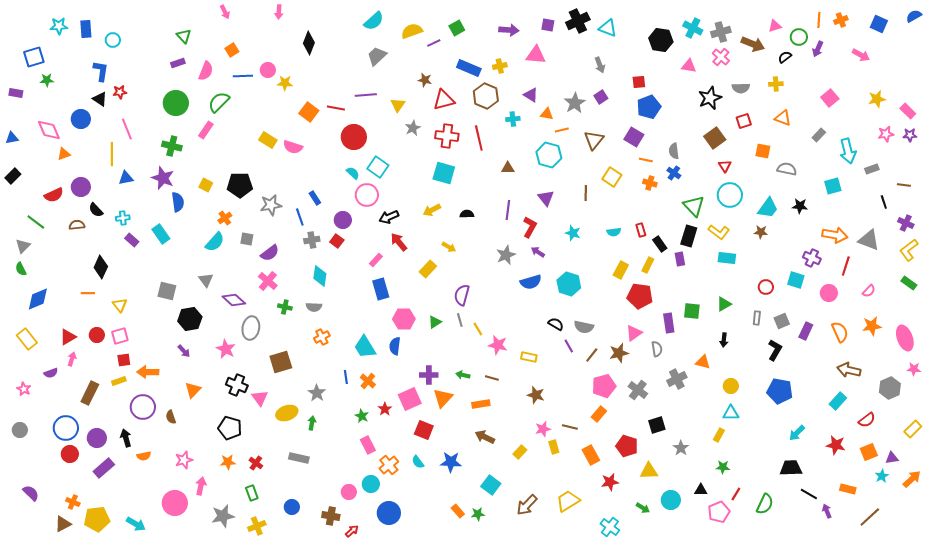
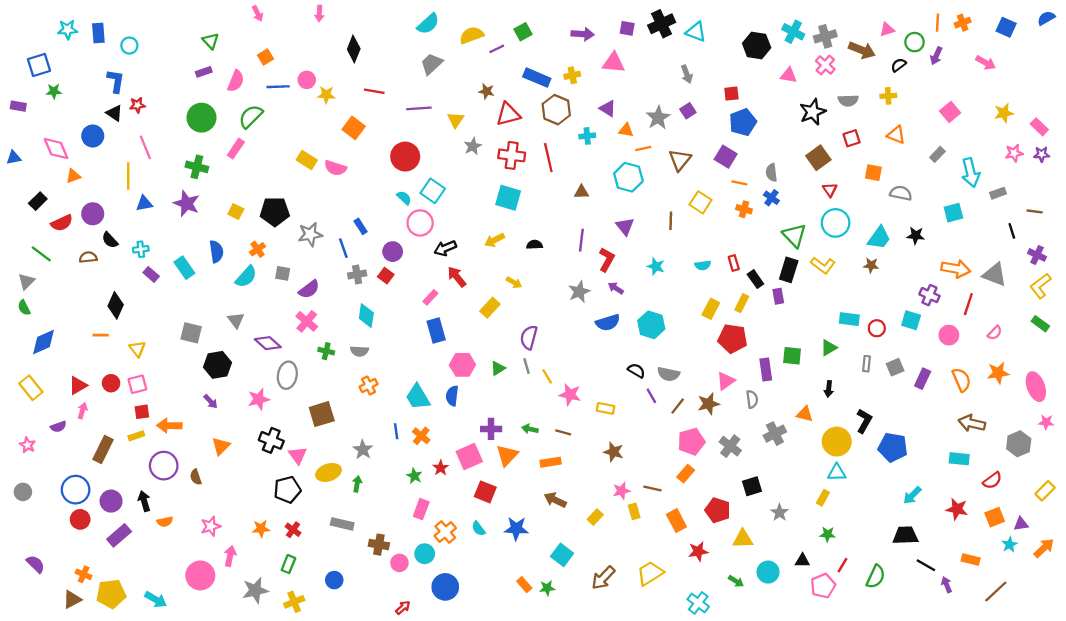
red line: (336, 108) -> (374, 91), moved
black rectangle: (13, 176) -> (38, 201), moved
blue semicircle: (178, 202) -> (216, 252), moved
cyan rectangle: (727, 258) -> (849, 319), moved
pink star: (226, 349) -> (259, 399), turned 30
black L-shape: (775, 350) -> (864, 421), moved
yellow circle: (731, 386) -> (837, 442), size x1.6
cyan rectangle: (838, 401) -> (959, 459), turned 54
black pentagon: (230, 428) -> (287, 490), moved, turned -30
pink rectangle: (368, 445) -> (421, 509), turned 48
green rectangle: (252, 493) -> (288, 564), turned 42
brown cross: (331, 516) -> (379, 545), moved

